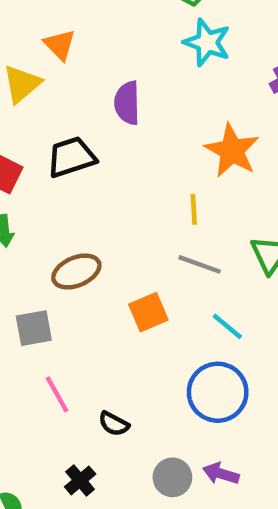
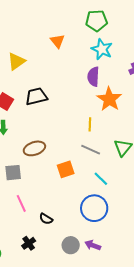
orange triangle: (60, 45) -> (57, 41), moved
purple semicircle: (127, 103) -> (93, 77), moved

